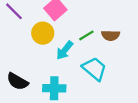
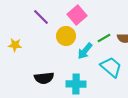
black semicircle: (17, 81) -> (44, 78), turned -36

